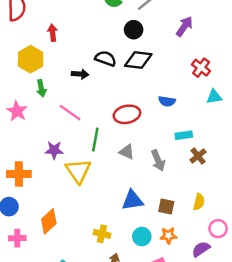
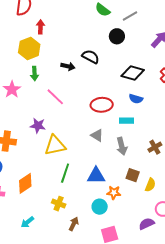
red arrow: (53, 33) -> (40, 27), moved
black diamond: (138, 60) -> (133, 73), moved
cyan rectangle: (184, 135) -> (127, 121), moved
green line: (95, 139) -> (65, 173), moved
yellow triangle: (78, 171) -> (55, 145), turned 45
brown square: (166, 206) -> (133, 175), moved
yellow cross: (102, 234) -> (59, 204), moved
orange star: (168, 236) -> (114, 193), moved

